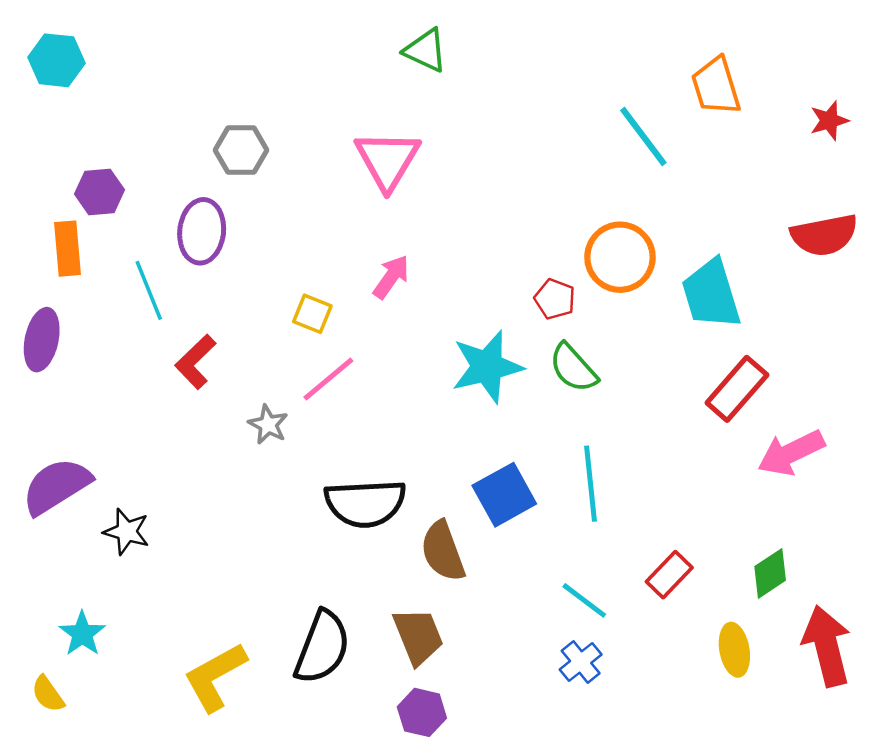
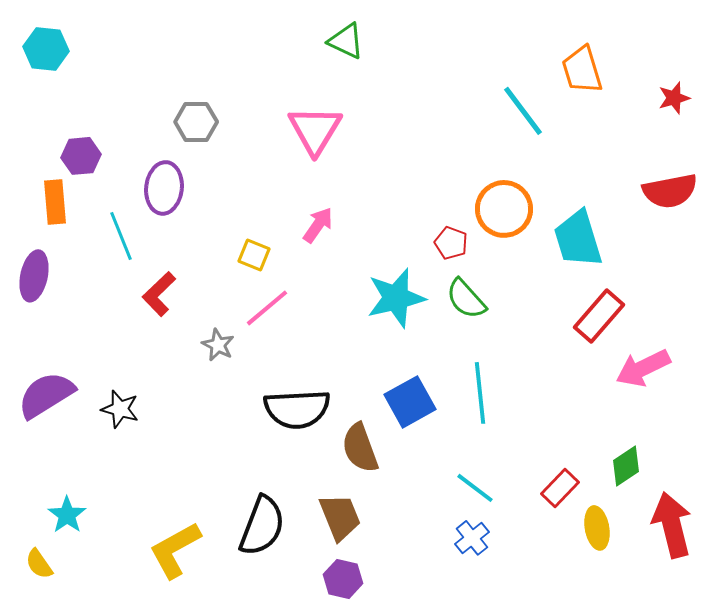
black star: (127, 532) -> (120, 409), moved
red rectangle: (669, 575) -> (560, 488), moved

